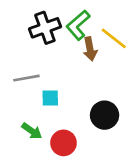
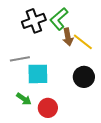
yellow line: (114, 38) -> (83, 42), moved
cyan square: (50, 98) -> (38, 74), size x1.6
black circle: (105, 115) -> (84, 77), moved

